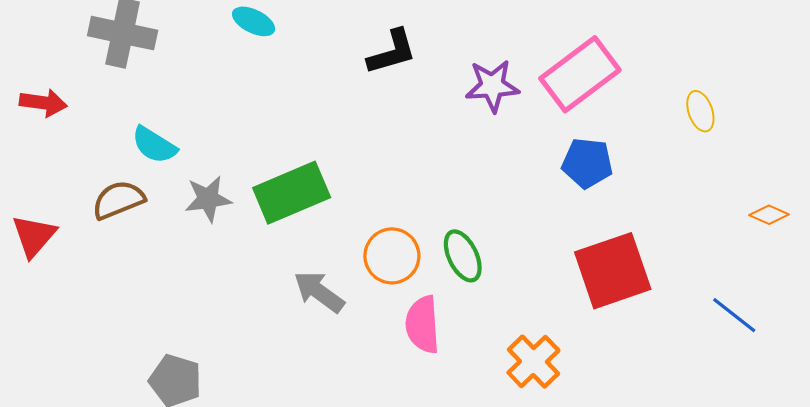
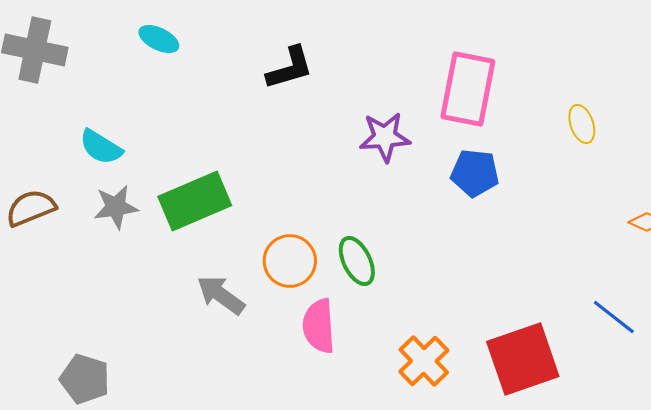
pink rectangle: (580, 74) -> (468, 89), turned -42
purple star: (492, 86) -> (385, 137), moved
cyan semicircle: (154, 145) -> (101, 147), moved
red square: (613, 271) -> (523, 359), moved

